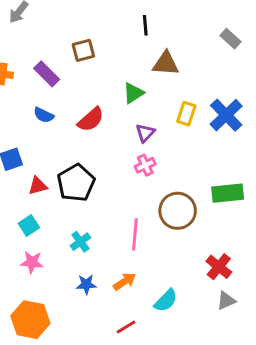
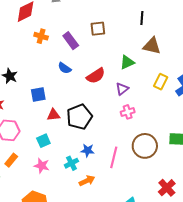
purple triangle: (145, 133) -> (122, 89), moved
cyan cross: (80, 242) -> (71, 163), moved
orange arrow: (125, 281) -> (87, 181), moved
blue star: (86, 284) -> (87, 150), moved

